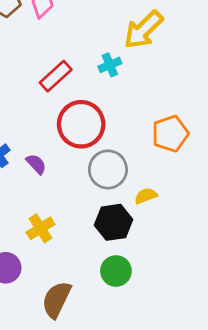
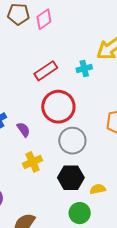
yellow semicircle: (146, 196) -> (98, 189), moved
yellow cross: (41, 228) -> (33, 162), moved
green circle: (116, 271) -> (80, 213), moved

